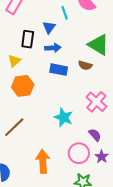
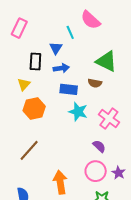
cyan star: (64, 117) -> (78, 112), moved
purple semicircle: (95, 135) -> (99, 146), moved

